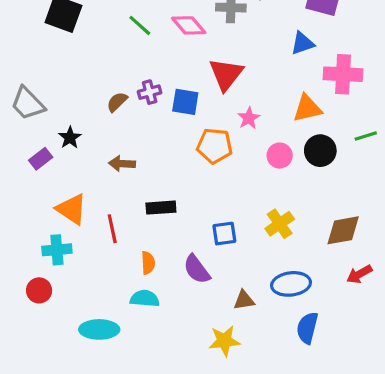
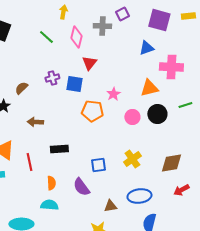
pink diamond: (189, 25) -> (76, 37), turned 55
red triangle: (226, 74) -> (89, 63), moved, size x0.7
brown semicircle: (117, 102) -> (21, 88), moved

